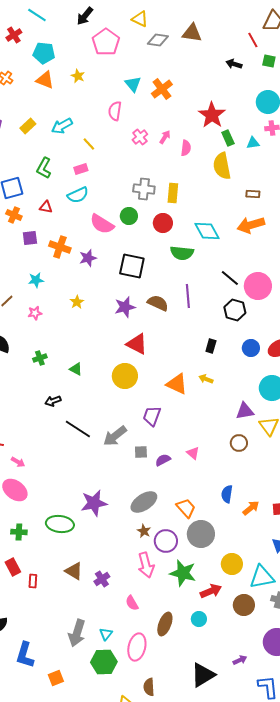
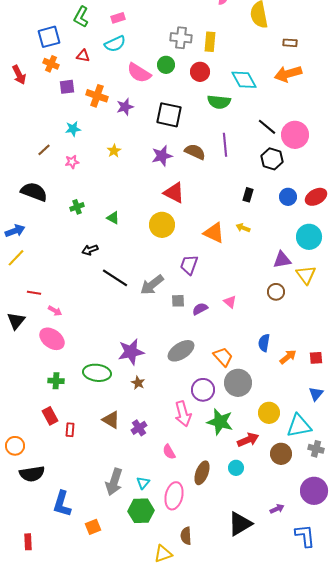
brown star: (144, 531) -> (138, 383), moved

